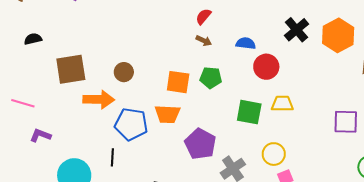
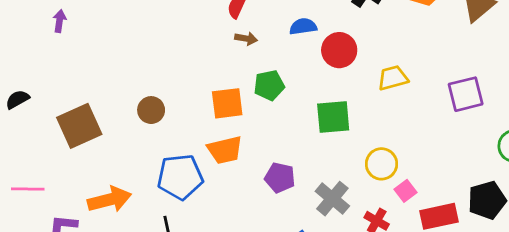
orange arrow: (99, 99) -> (109, 200), moved
yellow trapezoid: (282, 104) -> (393, 78), moved
purple pentagon: (200, 144) -> (280, 178), size x0.7

